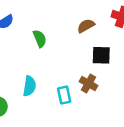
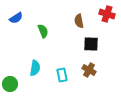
brown semicircle: (86, 26) -> (79, 21), turned -72
brown cross: (88, 84) -> (89, 70), moved

